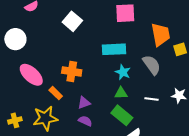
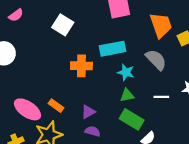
orange cross: (72, 71) -> (81, 66), moved
pink ellipse: (31, 75) -> (28, 109), moved

